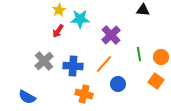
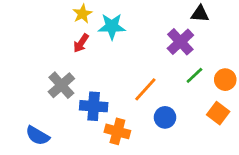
purple cross: (111, 35) -> (180, 42), moved
green line: (139, 54) -> (194, 75), turned 56
blue cross: (73, 66) -> (94, 106), moved

